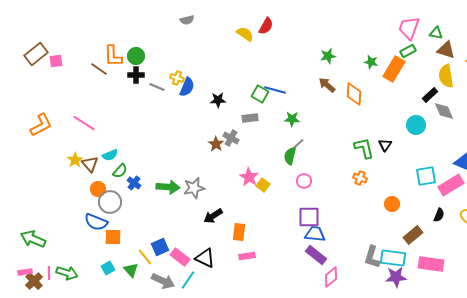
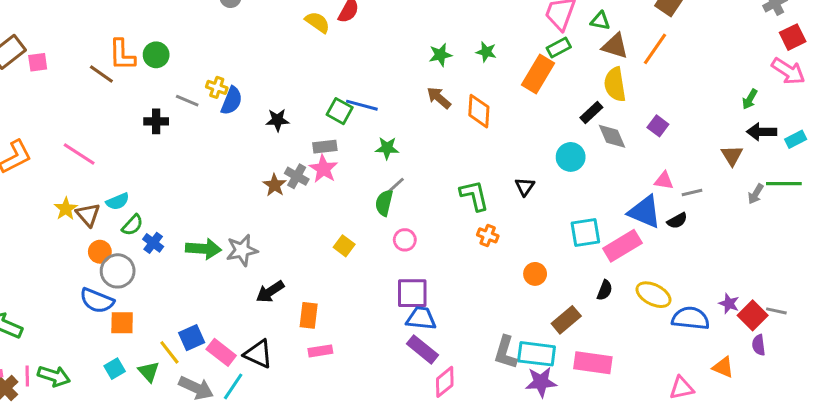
green star: (371, 62) -> (486, 52), moved
black cross: (136, 75) -> (156, 121), moved
green L-shape: (364, 148) -> (474, 195), moved
pink star: (249, 177) -> (323, 169), moved

